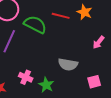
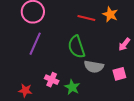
green semicircle: (35, 25) -> (76, 47), moved, turned -135
pink square: (94, 82) -> (119, 74), moved

